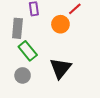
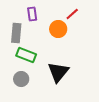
green rectangle: (28, 51) -> (26, 55), turned -30

